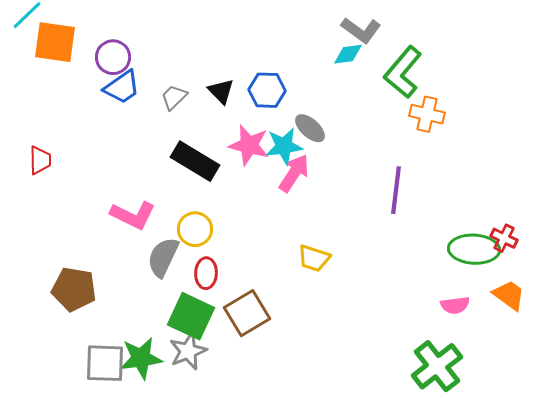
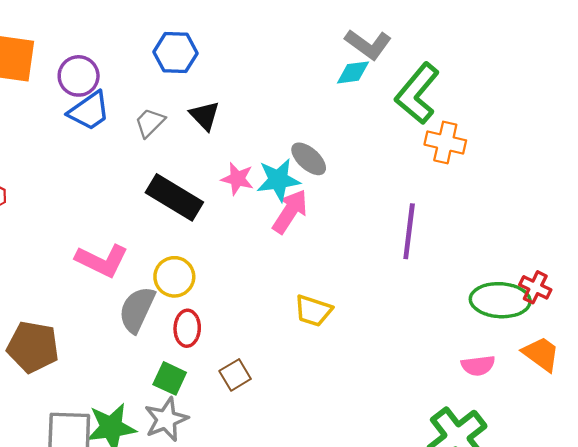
blue hexagon: (267, 90) -> (175, 53), moved
pink star: (249, 145) -> (237, 179), size x0.7
brown square: (247, 313) -> (235, 375), size x0.6
green square: (191, 316) -> (170, 378), size x0.6

